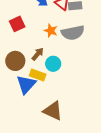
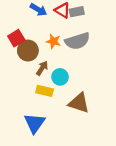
brown circle: (15, 61) -> (28, 51), moved
blue triangle: (26, 84) -> (35, 123), moved
brown triangle: (53, 111) -> (79, 103), moved

